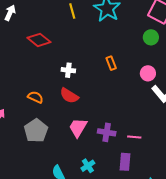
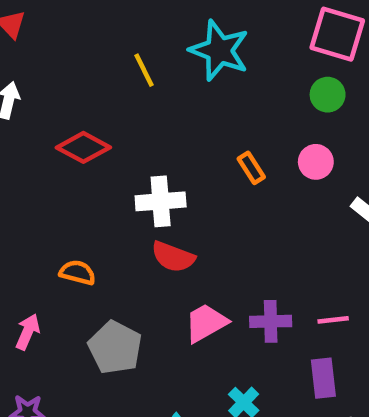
white cross: (68, 70) -> (161, 201), size x1.5
pink circle: (148, 73) -> (316, 162), moved
orange semicircle: (35, 97) -> (78, 273), moved
pink trapezoid: (78, 128) -> (206, 323), turned 40

